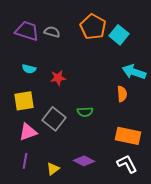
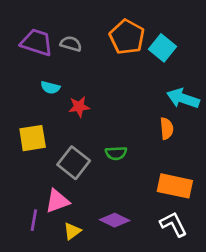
cyan semicircle: (29, 69) -> (50, 88), moved
pink triangle: (28, 132) -> (57, 201), moved

